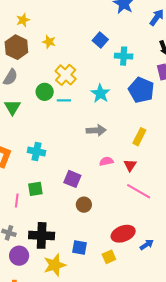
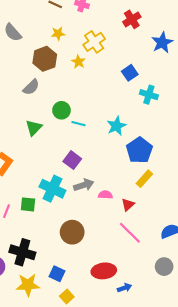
yellow cross: (66, 75) -> (94, 42), moved
blue pentagon: (141, 90) -> (139, 150), moved
green triangle: (12, 107) -> (34, 128), moved
gray arrow: (96, 130) -> (84, 185), moved, turned -30
cyan cross: (36, 151) -> (52, 189), moved, size x1.4
purple square: (72, 179) -> (72, 160), moved
brown circle: (84, 205) -> (72, 232), size x1.5
yellow square: (109, 257) -> (67, 297), moved, turned -32

